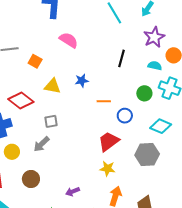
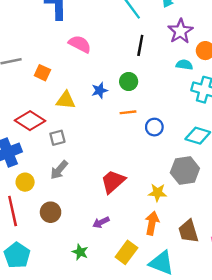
black line: (121, 58) -> (140, 45), moved
green circle: (144, 93) -> (129, 82), moved
gray square: (51, 121) -> (57, 138), moved
red trapezoid: (109, 141) -> (113, 182), moved
yellow star: (107, 169) -> (157, 193), moved

